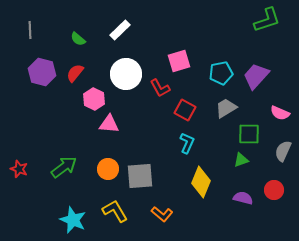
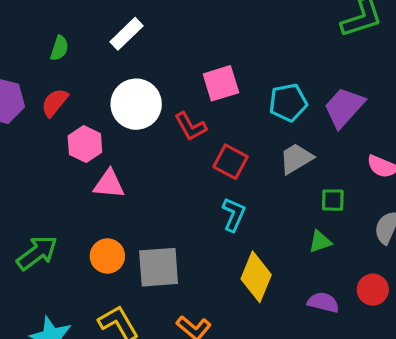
green semicircle: (78, 39) -> (59, 48), turned -112
green square: (249, 134) -> (333, 200), size x0.7

